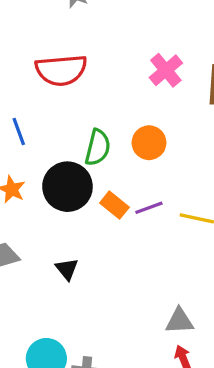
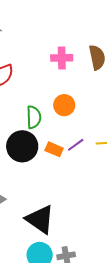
pink cross: (166, 70) -> (62, 58), turned -35
black triangle: (67, 269) -> (40, 219), moved, size x2.0

